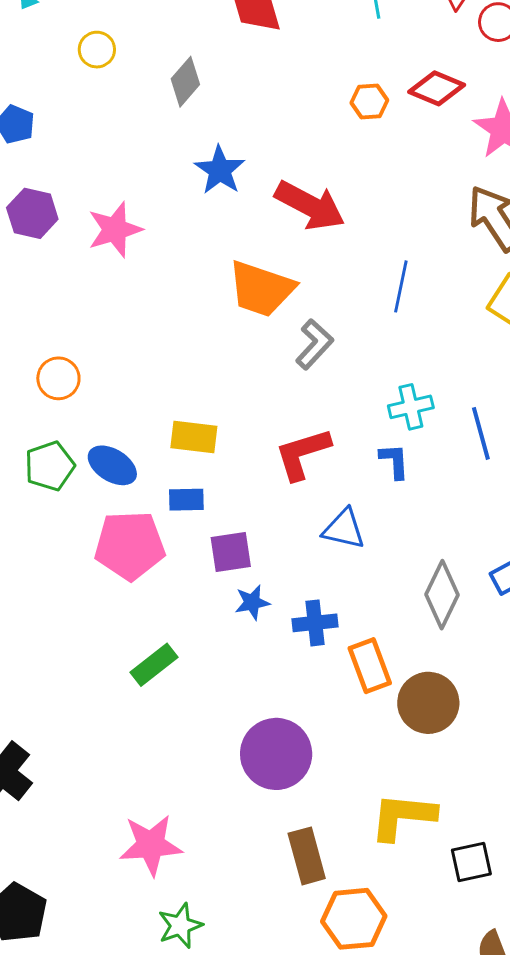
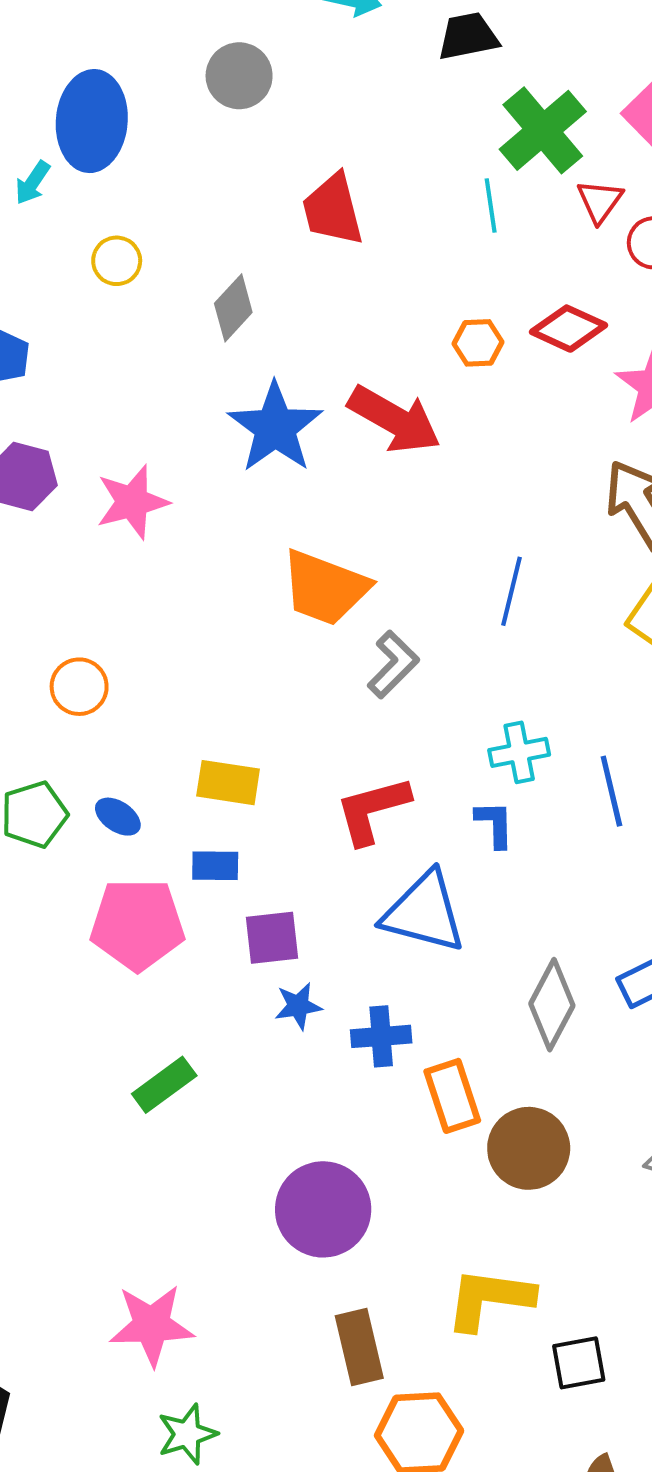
blue star: (220, 170) -> (275, 427), size x1.4
red arrow: (310, 205) -> (394, 419), moved
orange circle: (58, 378) -> (79, 687), moved
blue ellipse: (112, 465) -> (118, 817), size x0.7
blue triangle: (344, 529) -> (424, 912), size x1.5

